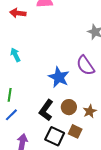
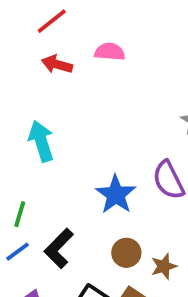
cyan arrow: (15, 55) -> (41, 141), size x1.5
black L-shape: (46, 110) -> (59, 248), moved

